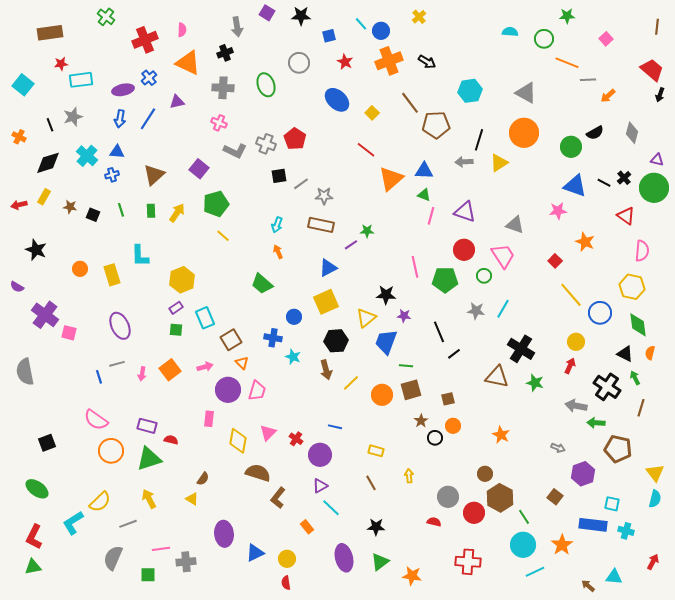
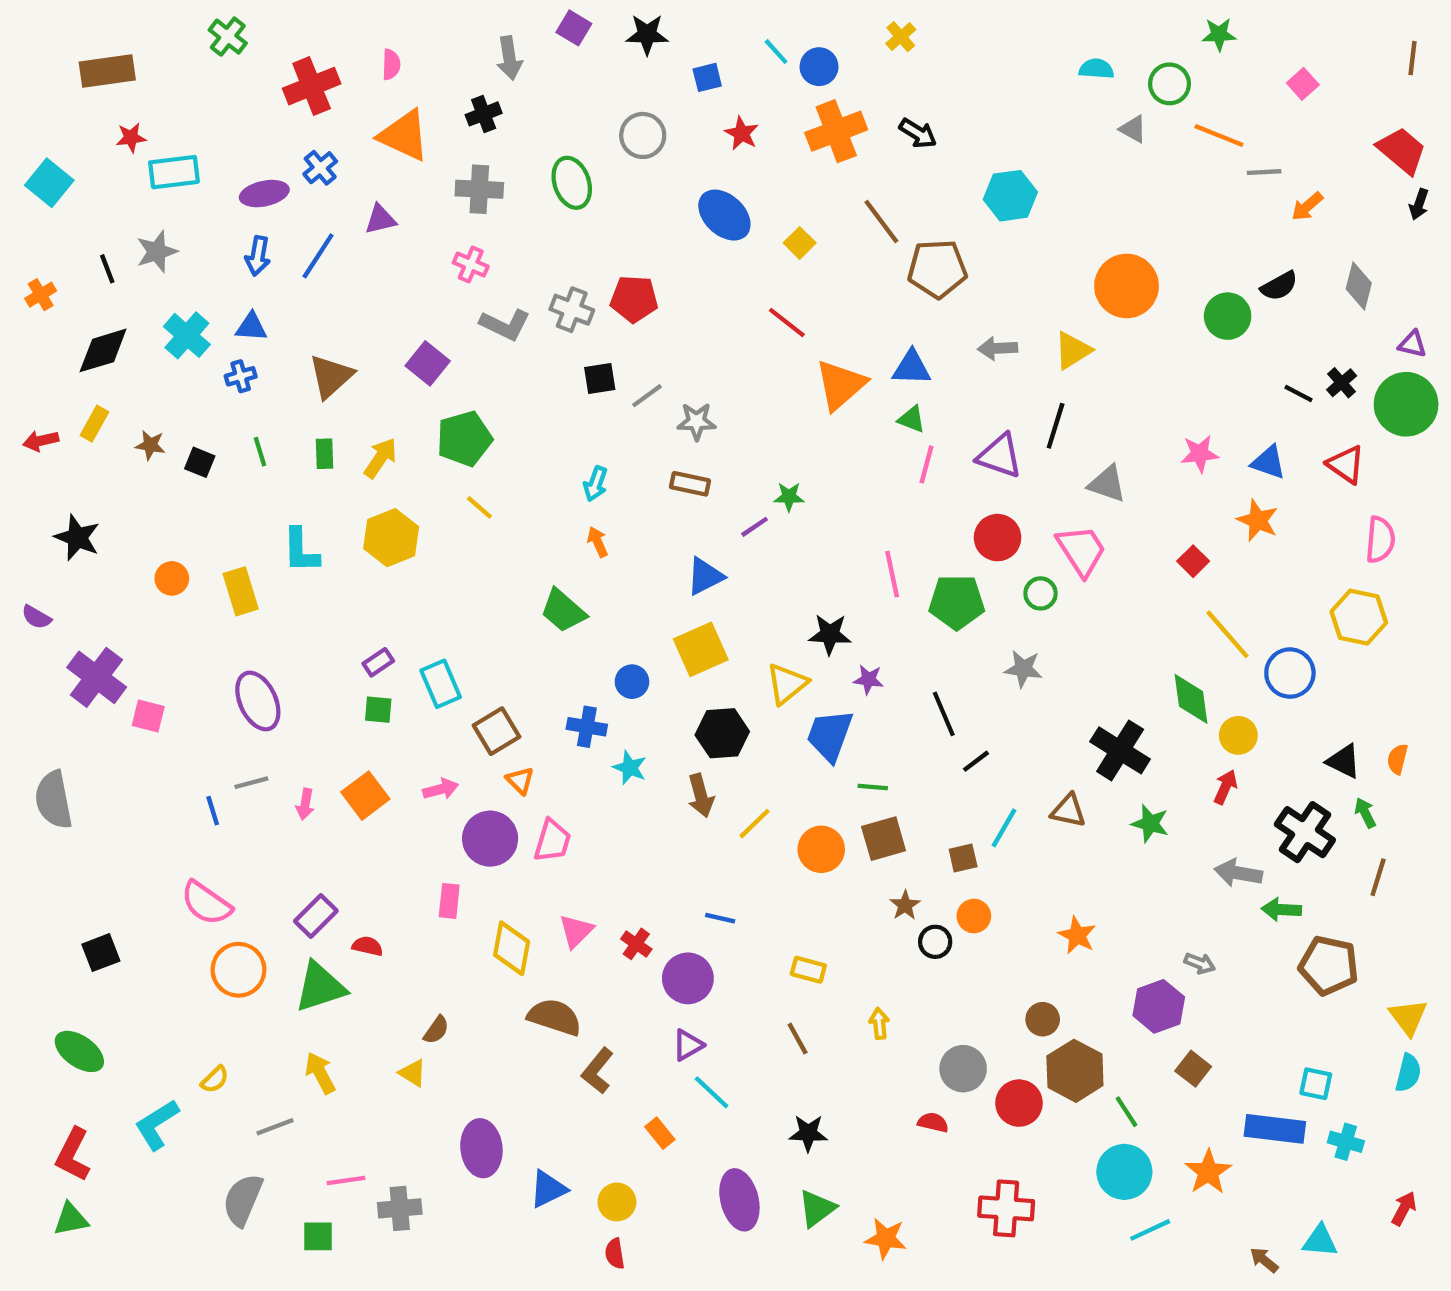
gray triangle: (526, 93) -> (1133, 129), moved, size x0.6
orange cross: (19, 137) -> (41, 295), turned 32
red pentagon: (295, 139) -> (634, 299), turned -30
black line: (479, 140) -> (1056, 426), moved
blue triangle: (575, 186) -> (1268, 462), moved, size x0.7
brown rectangle: (321, 225) -> (690, 484), size x0.7
yellow hexagon: (182, 280) -> (391, 538), moved
cyan line: (503, 309) -> (1004, 828), moved
green diamond: (638, 325) -> (1191, 699), moved
brown triangle: (497, 377) -> (1068, 811), size x0.7
purple rectangle: (147, 426) -> (316, 916), turned -60
purple hexagon: (583, 474) -> (1159, 1006), moved
yellow semicircle: (100, 502) -> (215, 1079), size x0.6

